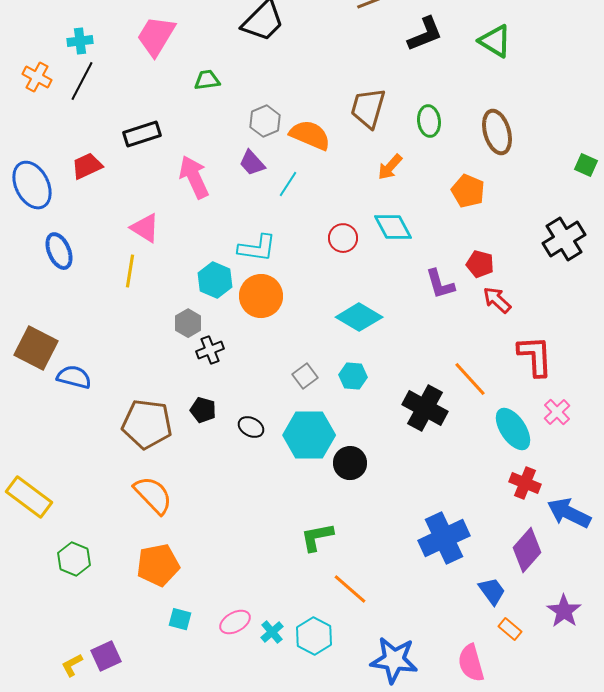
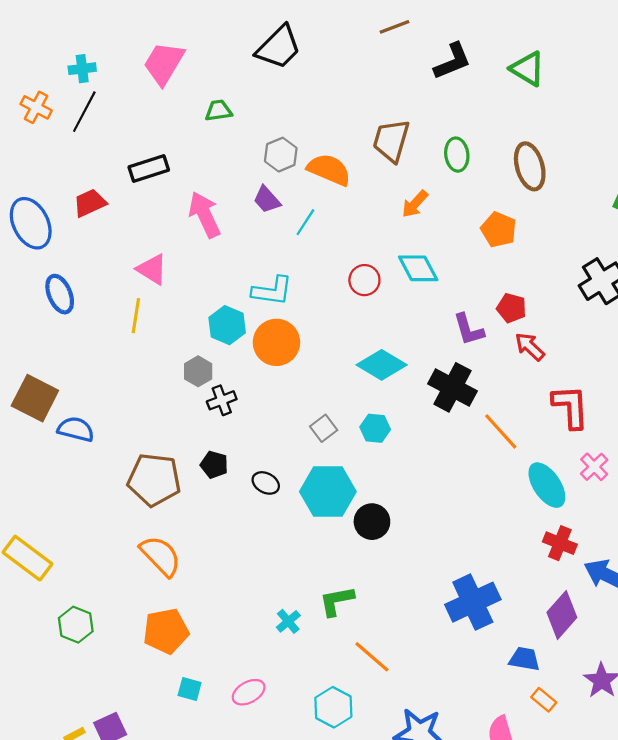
black cross: (425, 408) -> (452, 387), moved
blue trapezoid: (492, 591) -> (524, 659), turned -44
cyan cross: (272, 632) -> (288, 621), moved

